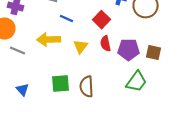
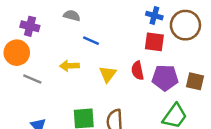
red square: (102, 20) -> (154, 42), moved, turned -36
yellow arrow: (48, 40) -> (69, 66), size x0.7

